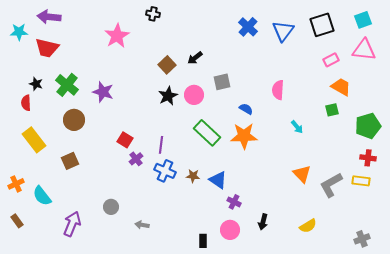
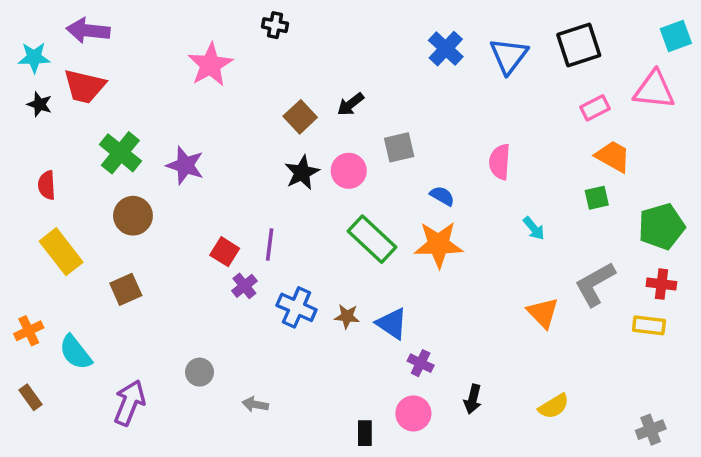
cyan square: (363, 20) -> (676, 36), moved
black star: (36, 84) -> (40, 104), moved
purple line: (161, 145) -> (270, 244), moved
gray L-shape: (331, 185) -> (595, 284), moved

